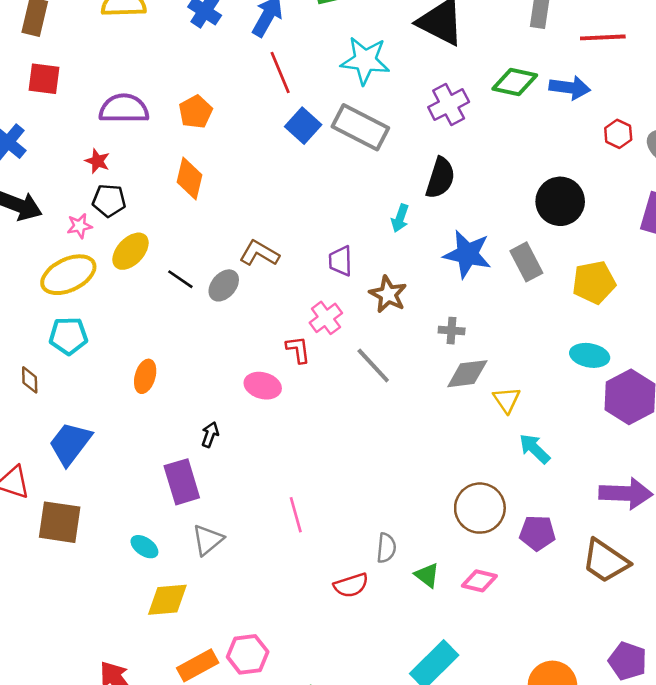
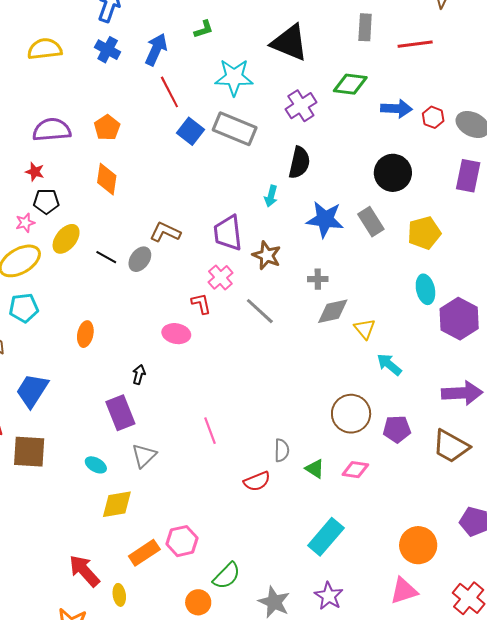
blue arrow: (570, 88) -> (396, 109), moved
purple trapezoid: (340, 261) -> (228, 233), size x1.5
cyan ellipse: (590, 355) -> (425, 289), turned 72

